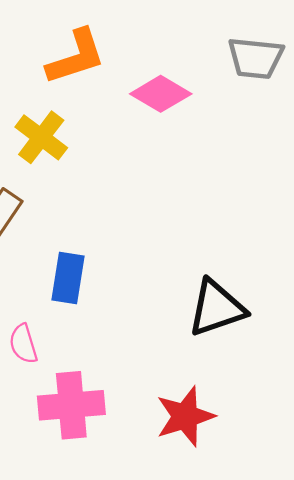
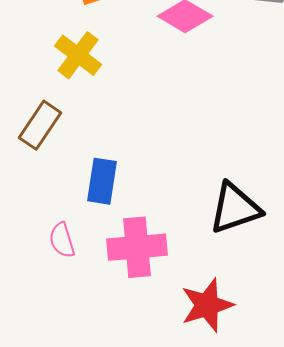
pink cross: (71, 405) -> (137, 247), moved

